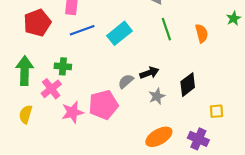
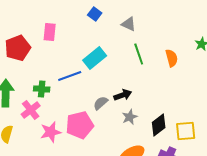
blue line: (82, 30) -> (70, 76), moved
black diamond: (188, 85) -> (159, 125), moved
yellow square: (217, 111) -> (186, 131), size x1.5

